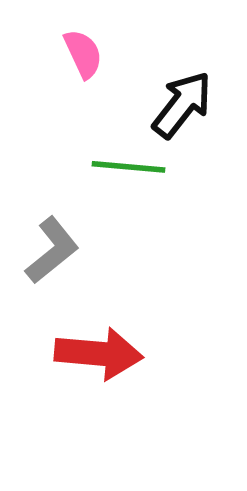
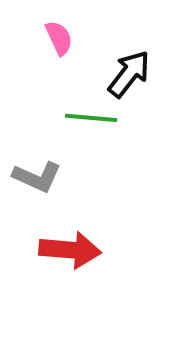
gray L-shape: (52, 250) -> (37, 177), turned 63

